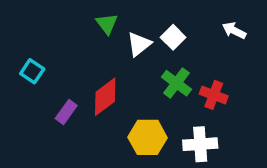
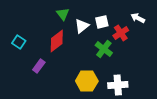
white square: (173, 37) -> (102, 22), turned 32
red cross: (214, 95) -> (121, 33), moved, turned 35
red diamond: (105, 97) -> (57, 41), moved

